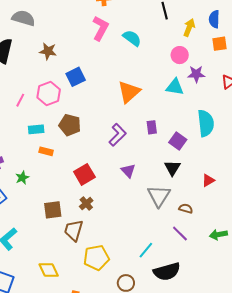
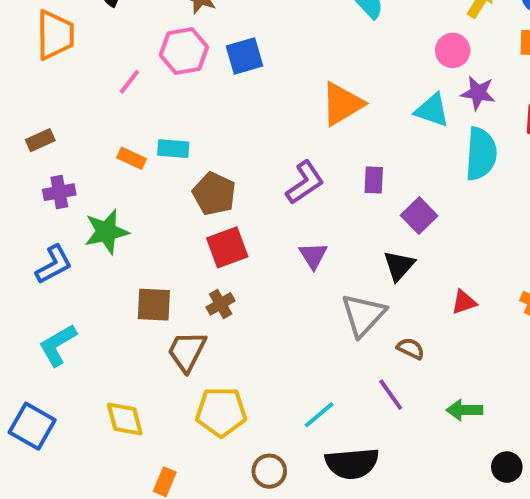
pink hexagon: (49, 93) -> (184, 51), moved
cyan semicircle: (206, 123) -> (481, 154), moved
brown pentagon: (70, 125) -> (214, 194), moved
cyan rectangle: (36, 129) -> (173, 149), moved
orange rectangle: (46, 151) -> (132, 158), moved
green star: (22, 178) -> (106, 232), size x1.6

